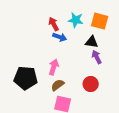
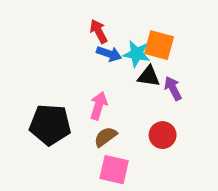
cyan star: (76, 20) -> (137, 54), moved
orange square: (100, 21) -> (159, 45), moved
black triangle: (92, 42) -> (149, 76), moved

